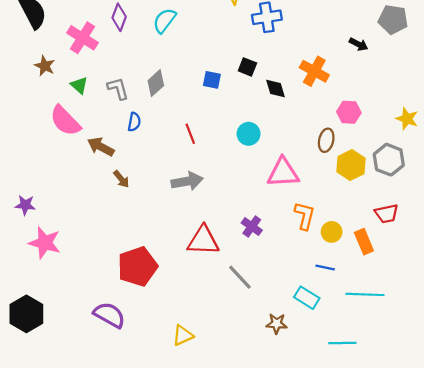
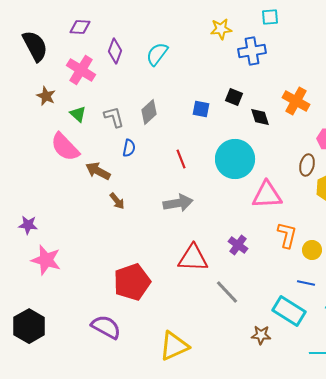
cyan circle: (249, 134) -> (235, 159), size x1.8
cyan rectangle: (307, 298) -> (289, 311), size x1.4
yellow triangle: (183, 335) -> (174, 346), size x1.5

